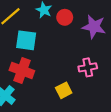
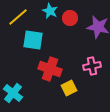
red cross: (22, 71) -> (50, 69), moved

